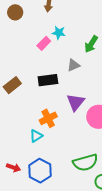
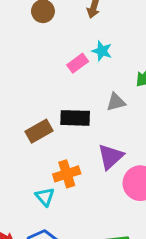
brown rectangle: (12, 85) -> (39, 131), moved
cyan triangle: (36, 136) -> (45, 197), turned -48

